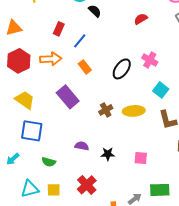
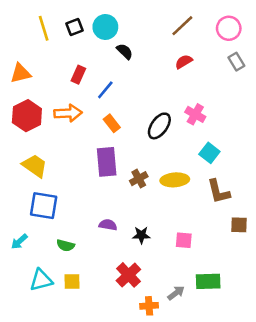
purple rectangle: (68, 97) -> (107, 162), moved, turned 35
red cross: (87, 185) -> (128, 275), moved

